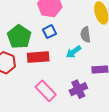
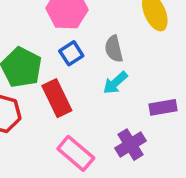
gray semicircle: (85, 35) -> (114, 49), moved
red rectangle: (38, 57) -> (57, 98), turned 75

